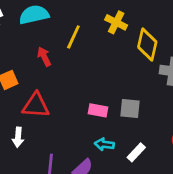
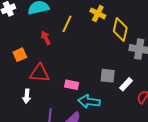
pink rectangle: (98, 110) -> (72, 85), moved
cyan arrow: (104, 144) -> (89, 102), size x1.5
white rectangle: (136, 152) -> (126, 84), moved

